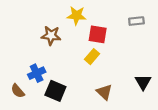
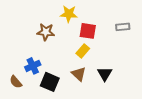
gray rectangle: (136, 21) -> (123, 27), moved
black triangle: (143, 82) -> (105, 74), moved
brown triangle: (104, 92) -> (79, 74), moved

